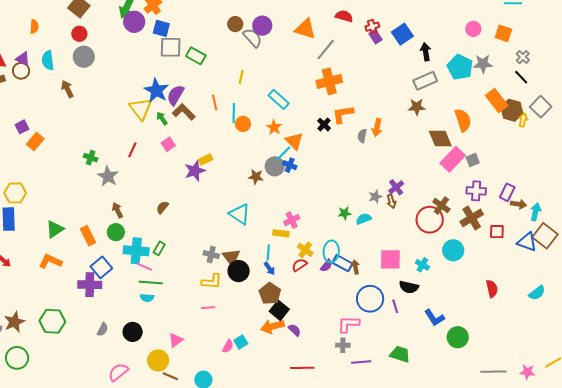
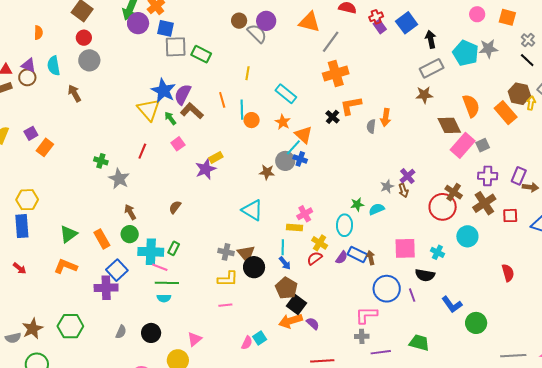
orange rectangle: (497, 101) -> (506, 113), moved
cyan ellipse: (331, 251) -> (345, 225), moved

